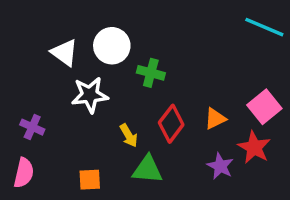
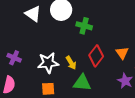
white star: (90, 95) -> (48, 63), moved
orange triangle: (215, 119) -> (122, 53), turned -40

